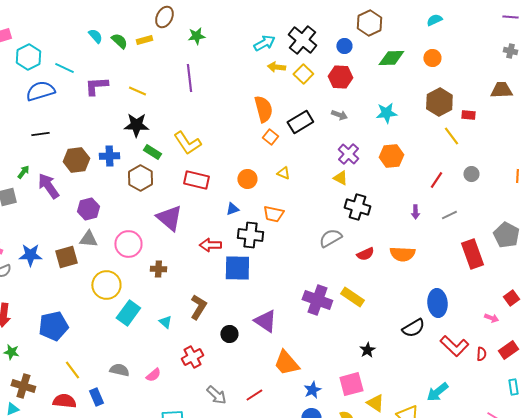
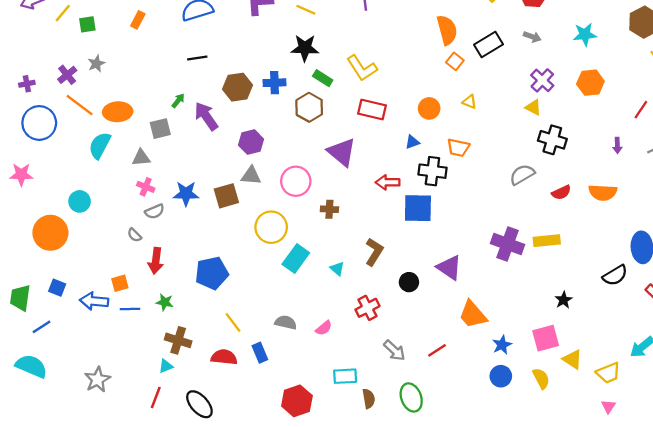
yellow rectangle: (352, 297) -> (547, 241), turned -40

